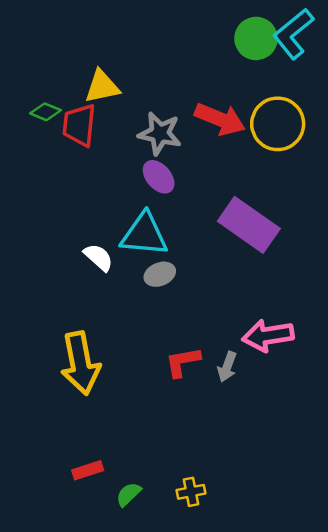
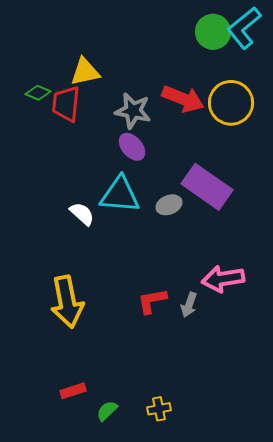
gray ellipse: (160, 274) -> (169, 205), moved

